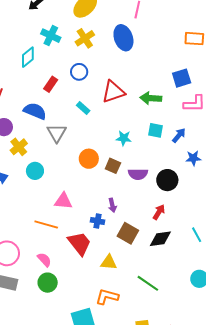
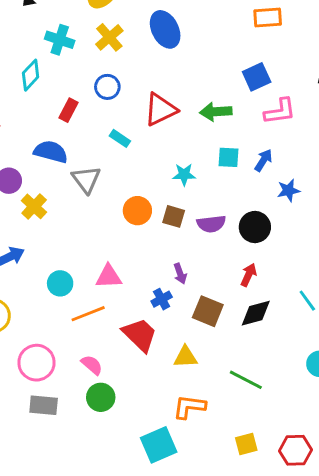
cyan circle: (35, 171) -> (60, 283), moved
blue cross: (98, 221) -> (162, 299), turned -32
orange line: (46, 224) -> (88, 314), turned -30

